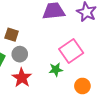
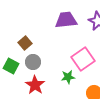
brown square: (12, 35) -> (25, 43), turned 32

